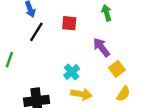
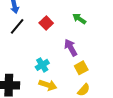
green arrow: (107, 13) -> (79, 19), turned -48
red square: (69, 23) -> (46, 23), turned 32

